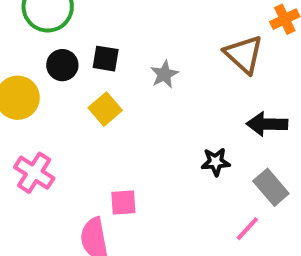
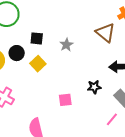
black circle: (62, 65) -> (17, 53), moved
pink square: (123, 202) -> (65, 100), moved

